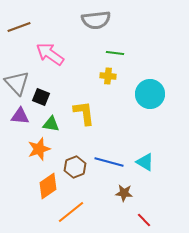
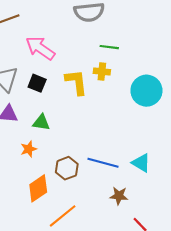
black square: (41, 97) -> (37, 83), moved
yellow L-shape: (84, 113) -> (76, 82), moved
orange star: (39, 149) -> (29, 149), size x0.7

